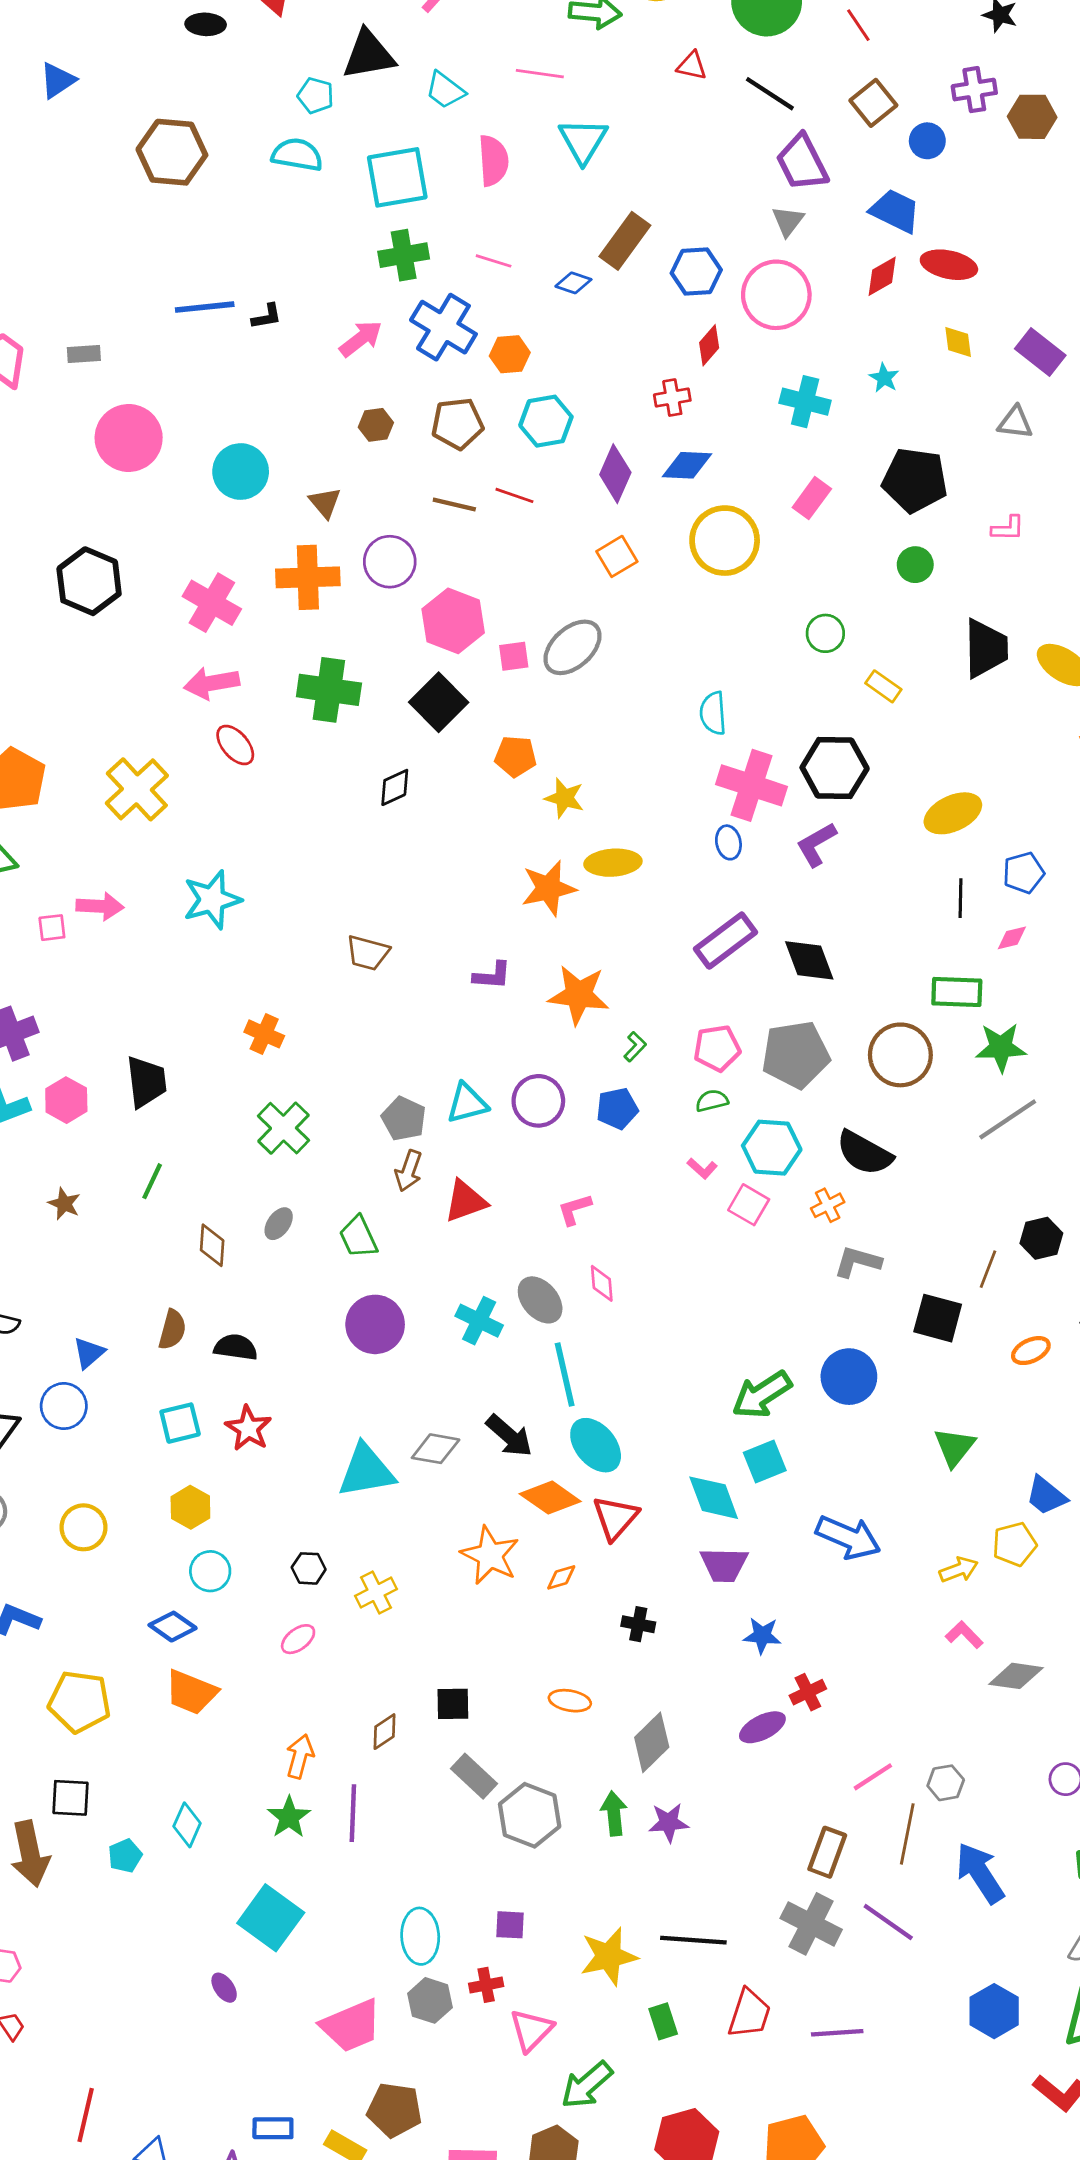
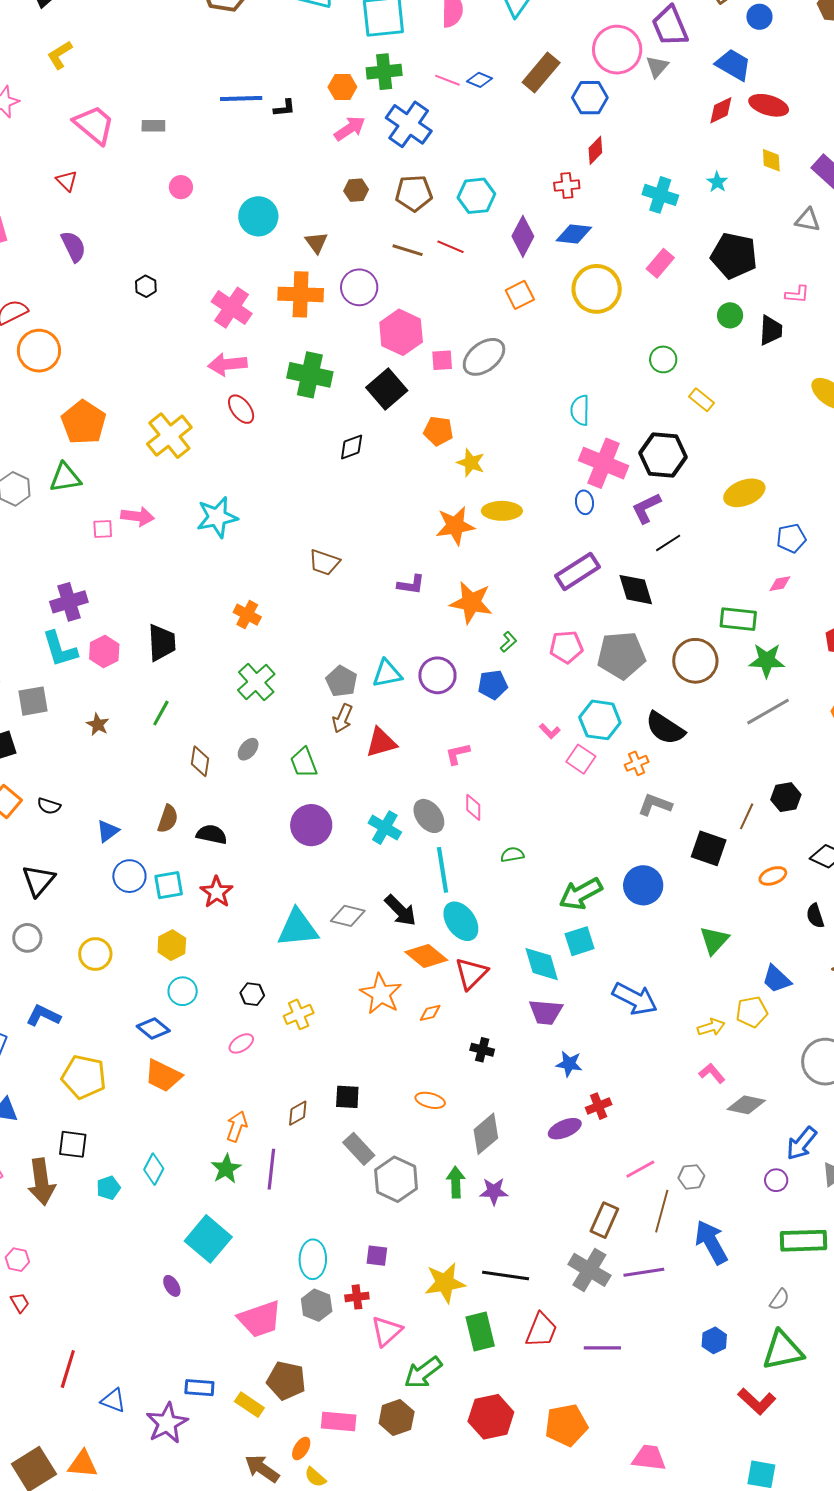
blue diamond: (573, 283) -> (479, 80), moved
pink circle: (776, 295) -> (617, 50), moved
orange hexagon: (510, 354) -> (342, 87), moved
pink circle: (129, 438) -> (181, 187), size x0.5
black hexagon: (89, 581) -> (146, 286), size x0.5
black trapezoid: (986, 648) -> (771, 330), moved, size x0.7
black line: (961, 898) -> (668, 543), moved, turned 52
green semicircle: (712, 1101) -> (512, 855), moved
blue circle: (64, 1406) -> (129, 876), moved
purple line: (888, 1922) -> (644, 1272), turned -48
blue hexagon: (994, 2011) -> (714, 1340), size x0.7
green rectangle: (663, 2021) -> (480, 1331), size x1.5

